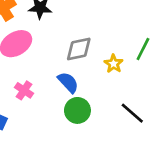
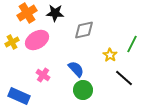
gray diamond: (79, 49) -> (84, 30), moved
black line: (132, 113) -> (124, 78), moved

